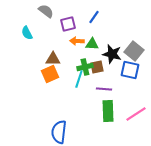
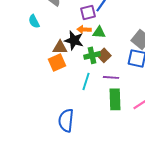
purple square: (68, 24) -> (88, 12), moved
black star: (112, 54) -> (74, 40), moved
brown square: (97, 67) -> (104, 55), turned -32
cyan line: (79, 79) -> (86, 81), moved

